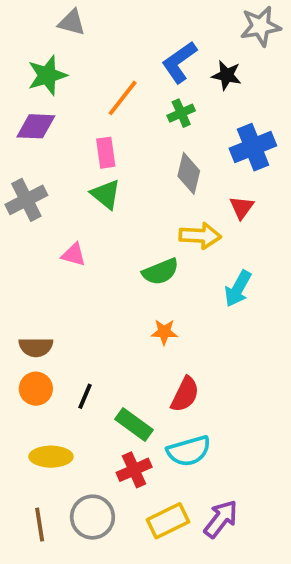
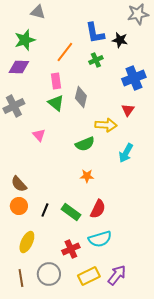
blue L-shape: (179, 62) -> (95, 33), turned -65
gray diamond: (189, 173) -> (81, 97), moved
pink triangle: (74, 255) -> (39, 135), turned 32
brown semicircle: (36, 347) -> (19, 184), turned 48
green rectangle: (134, 425) -> (71, 212), moved
yellow ellipse: (51, 457) -> (27, 242), turned -65

